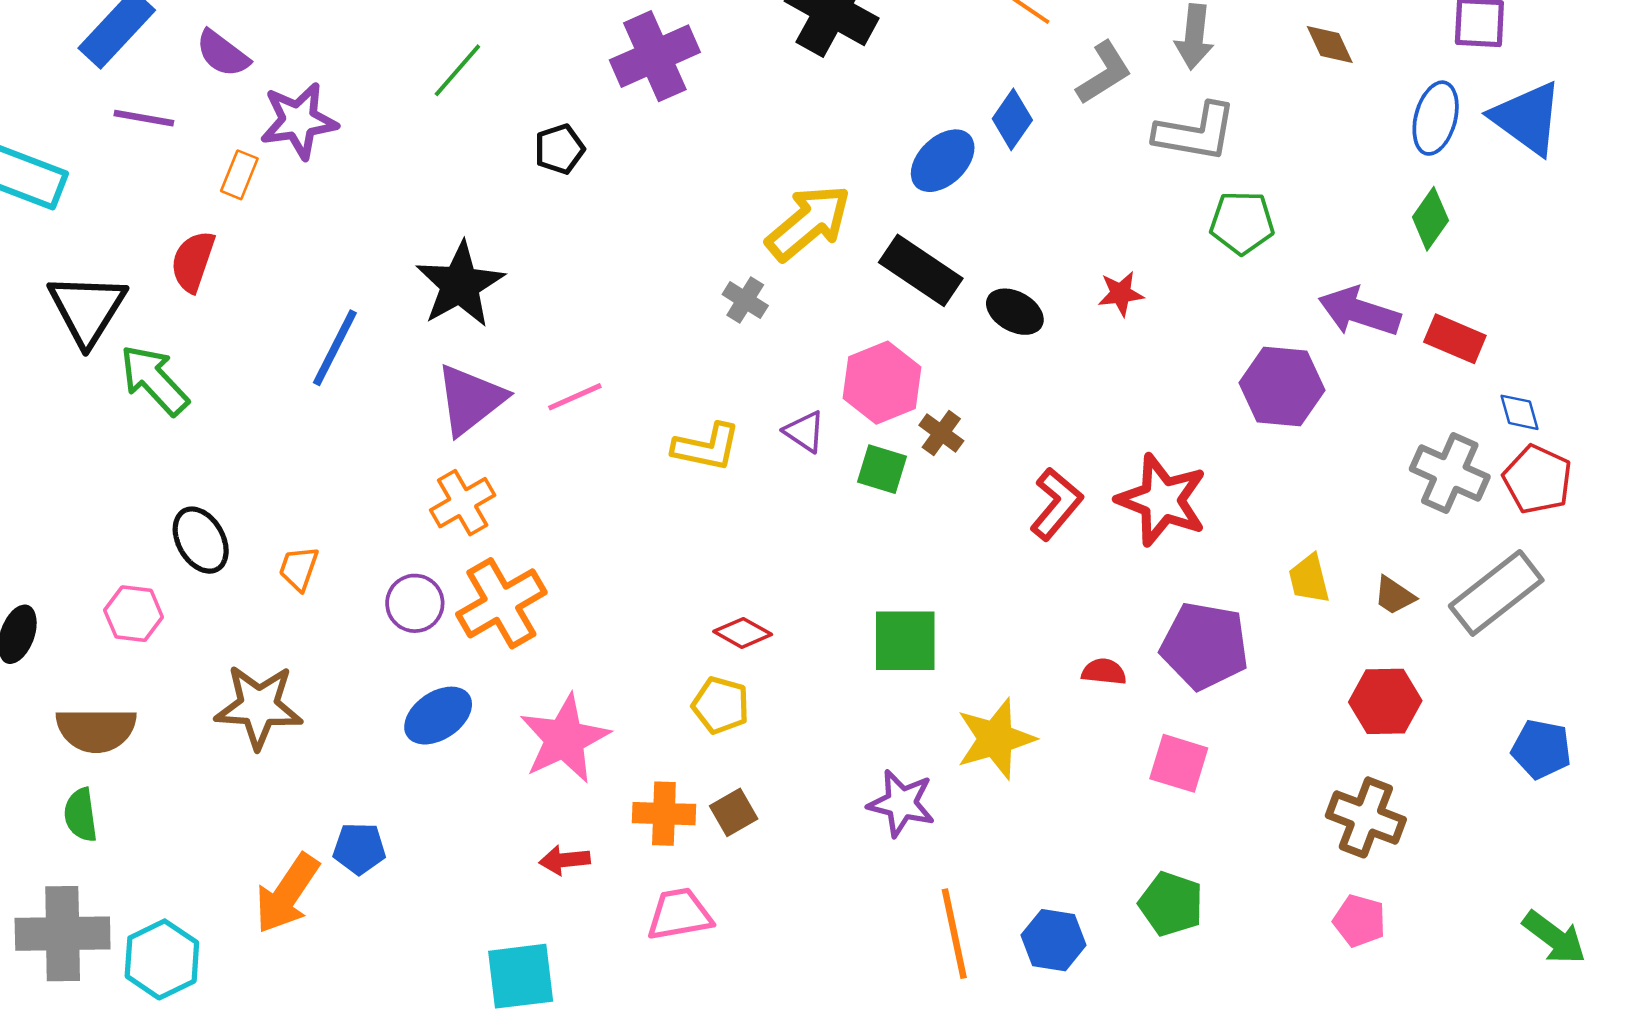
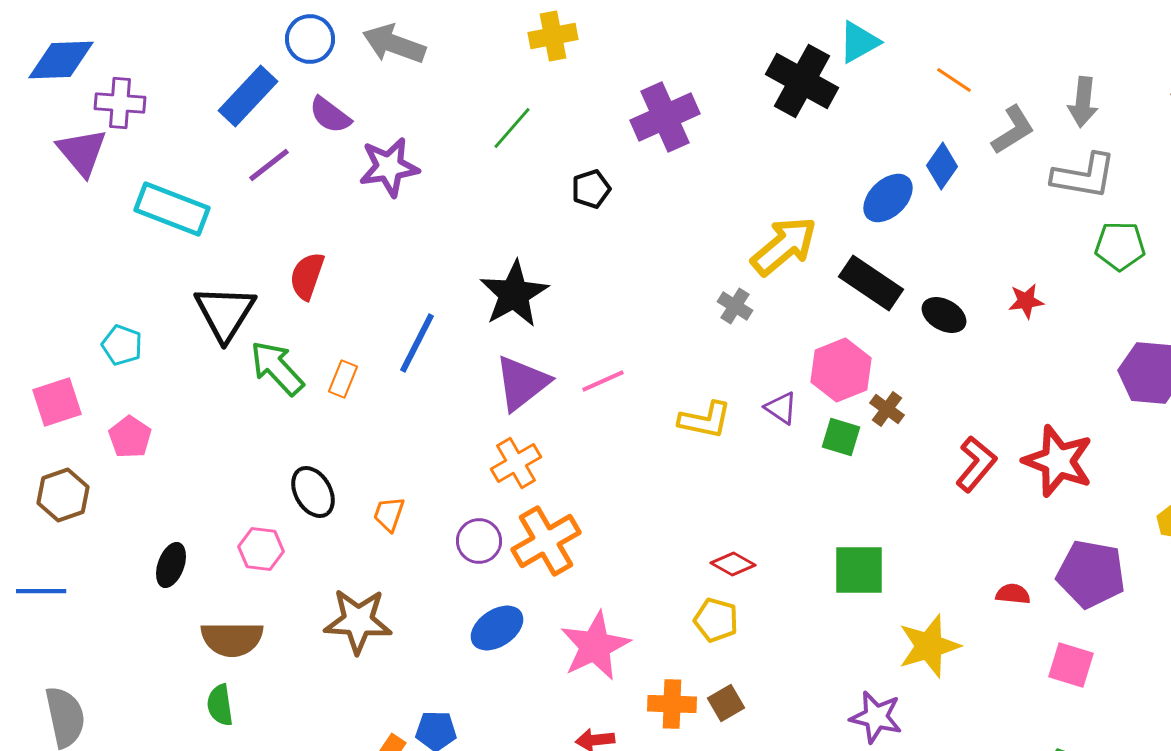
purple line: (144, 118) -> (269, 165), turned -48
orange rectangle: (239, 175) -> (343, 379), moved
purple star: (901, 803) -> (876, 717), moved

